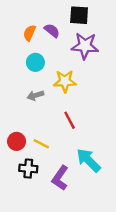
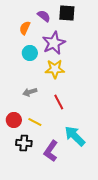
purple semicircle: (52, 31) -> (44, 16), moved
purple star: (85, 46) -> (54, 43), moved, turned -30
gray arrow: (35, 95) -> (30, 92), moved

